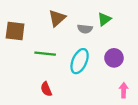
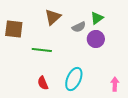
gray semicircle: (85, 29) -> (79, 27), turned -32
purple circle: (114, 58) -> (96, 39), moved
cyan ellipse: (80, 61) -> (74, 79), moved

